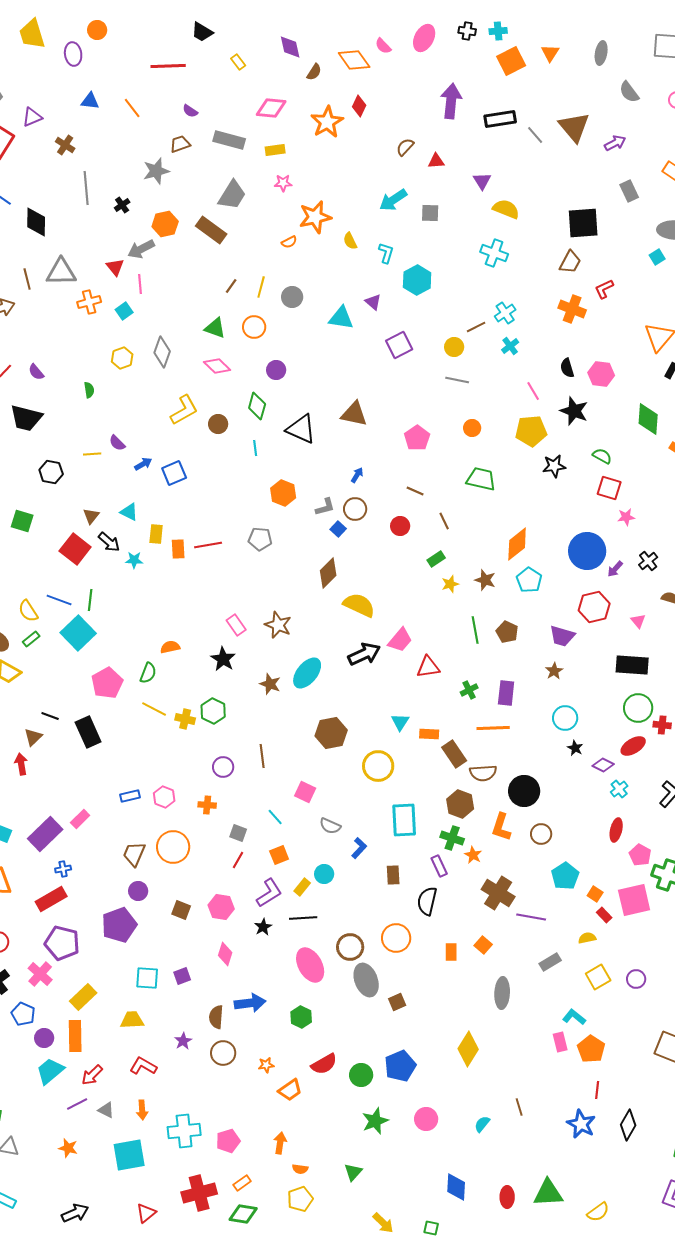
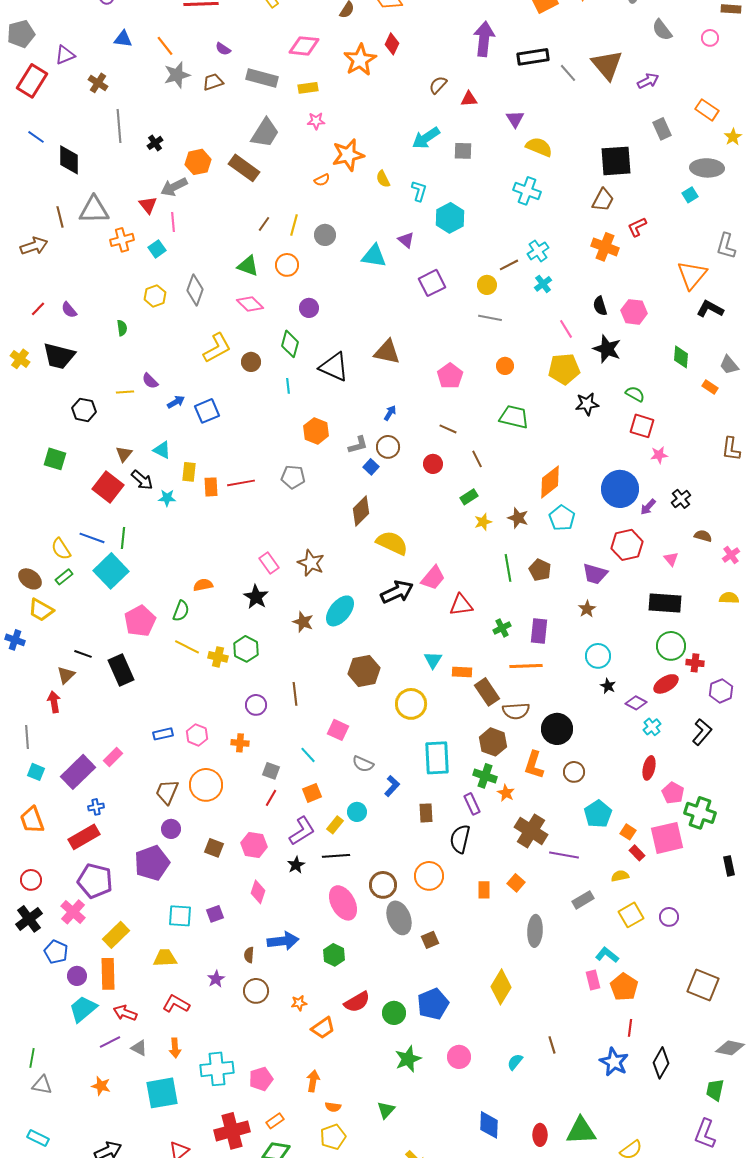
gray star: (156, 171) -> (177, 75), moved
green diamond: (648, 419) -> (681, 357), size x0.7
brown semicircle: (216, 1017) -> (249, 955), size x0.7
red arrow: (92, 1075) -> (125, 1013), turned 65

